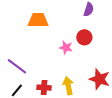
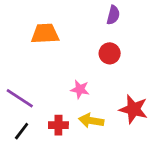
pink star: (66, 48) -> (80, 89), moved
yellow arrow: (68, 86) -> (91, 121), turned -66

